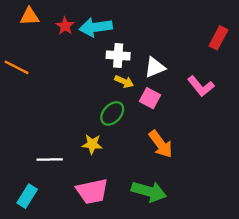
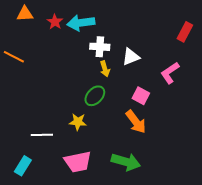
yellow arrow: (124, 82) -> (105, 69), turned 49
pink L-shape: (201, 86) -> (170, 73), turned 95
pink square: (150, 98) -> (141, 96), moved

